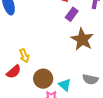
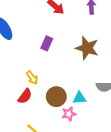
purple rectangle: (72, 14) -> (47, 43), moved
cyan triangle: (65, 85) -> (79, 98), turned -32

